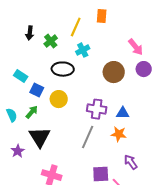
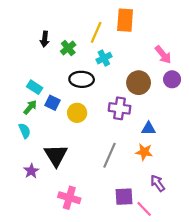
orange rectangle: (102, 16) -> (125, 20), size x1.5
purple cross: (97, 109) -> (120, 108), moved
green arrow: (32, 112) -> (30, 107), moved

